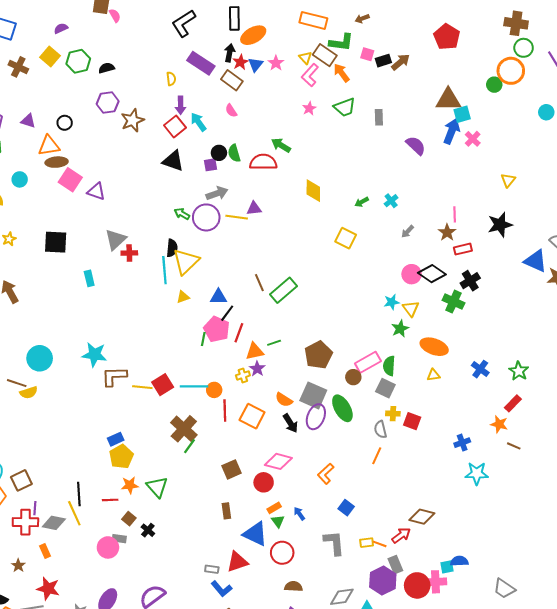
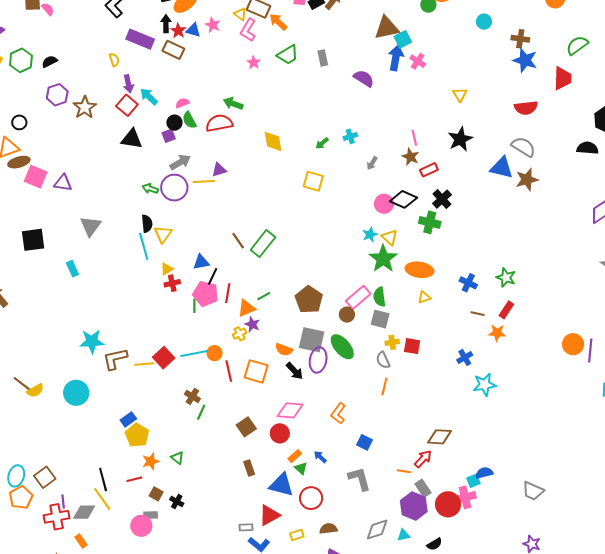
blue triangle: (256, 65) -> (193, 30), turned -42
pink semicircle: (231, 111) -> (182, 103), moved, turned 112
cyan cross: (391, 201) -> (350, 136), turned 32
red cross: (129, 253) -> (172, 283), moved
yellow triangle: (186, 262) -> (163, 234), size x0.7
green star: (400, 329) -> (383, 259), size x1.6
cyan circle: (40, 358) -> (76, 393), moved
brown line: (17, 383) -> (22, 384), turned 30
brown cross: (184, 429) -> (192, 396), size x0.6
brown line: (514, 446) -> (478, 314), moved
green triangle: (157, 487) -> (177, 458), size x0.6
yellow rectangle: (367, 543) -> (297, 535), moved

